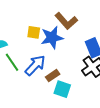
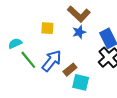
blue star: (52, 38) -> (79, 32), moved, size x0.6

